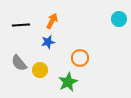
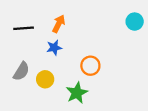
gray semicircle: (19, 63) -> (21, 71), turned -108

